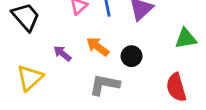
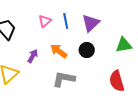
purple arrow: (62, 53) -> (33, 56), turned 80
black circle: (132, 56) -> (87, 50), moved

